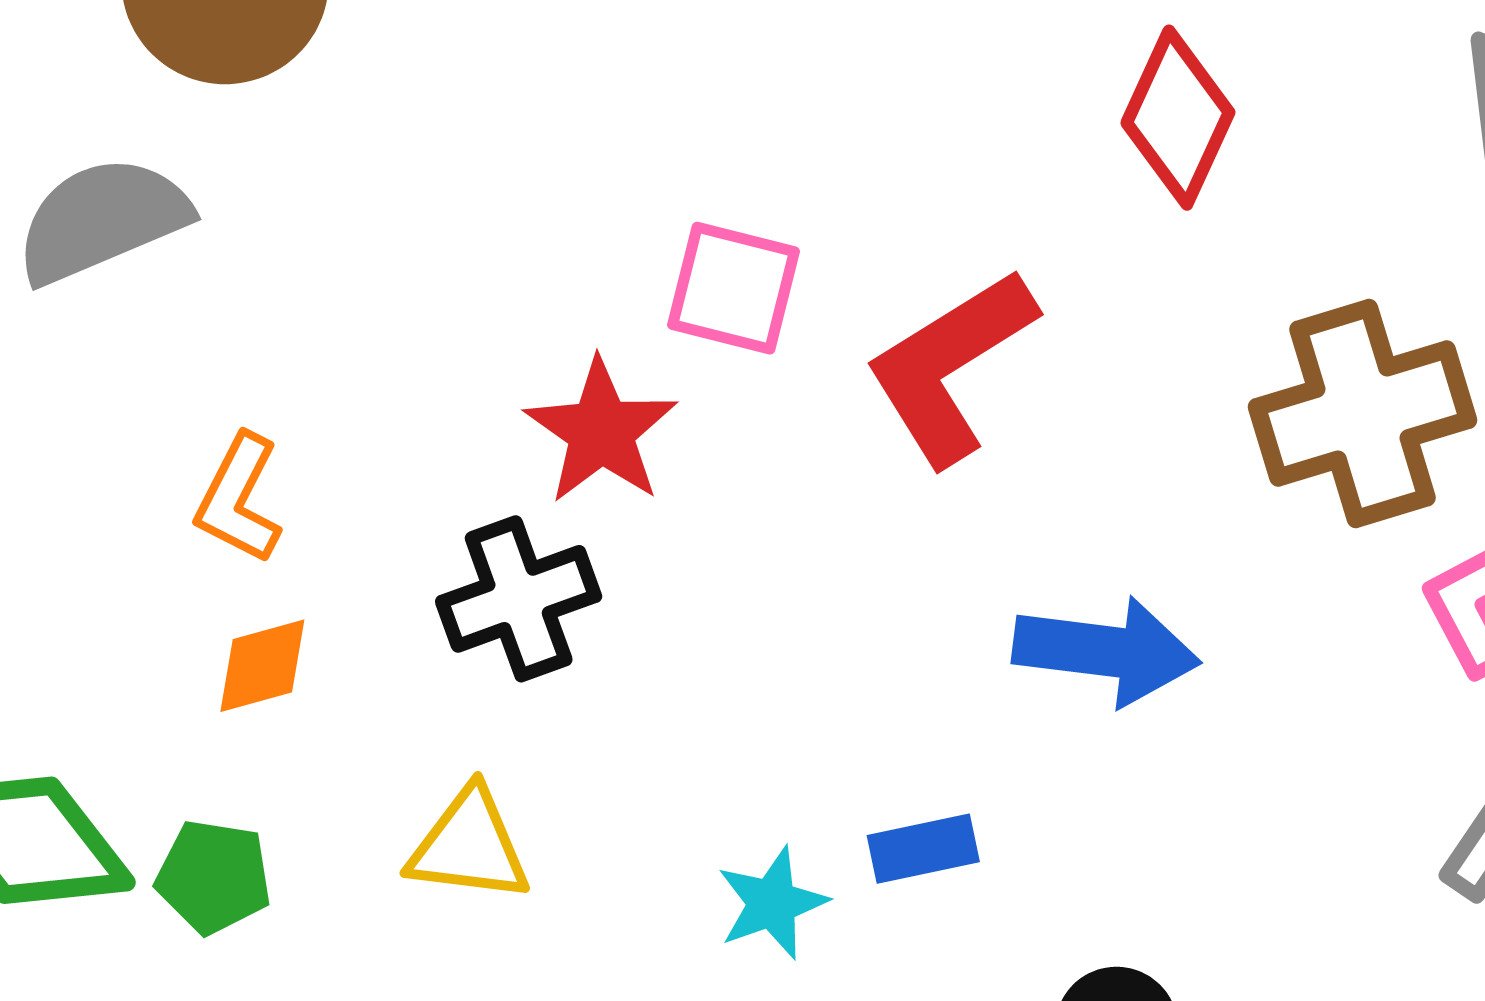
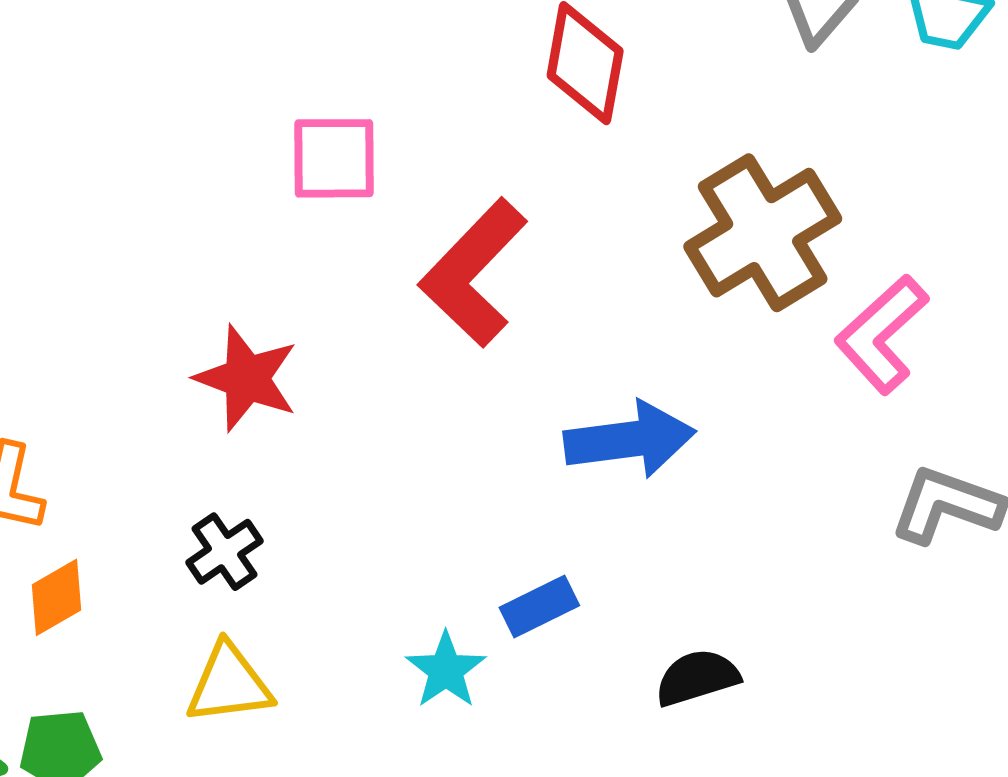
pink square: (733, 288) -> (334, 158), moved
black cross: (519, 599) -> (225, 552), moved, size x0.7

